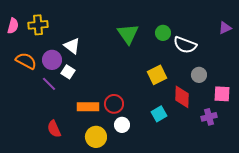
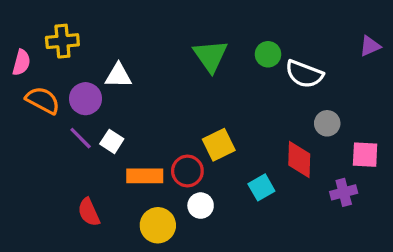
pink semicircle: (13, 26) -> (21, 62), moved
white triangle: (72, 46) -> (118, 76), turned -36
white square: (68, 72) -> (112, 141), moved
yellow square: (157, 75) -> (219, 145), moved

